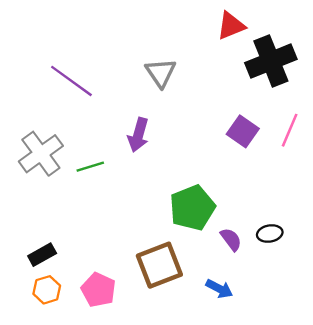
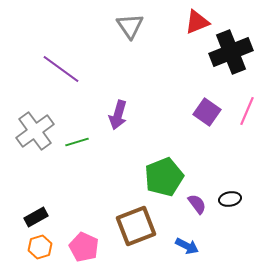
gray triangle: (161, 73) -> (130, 26), moved

